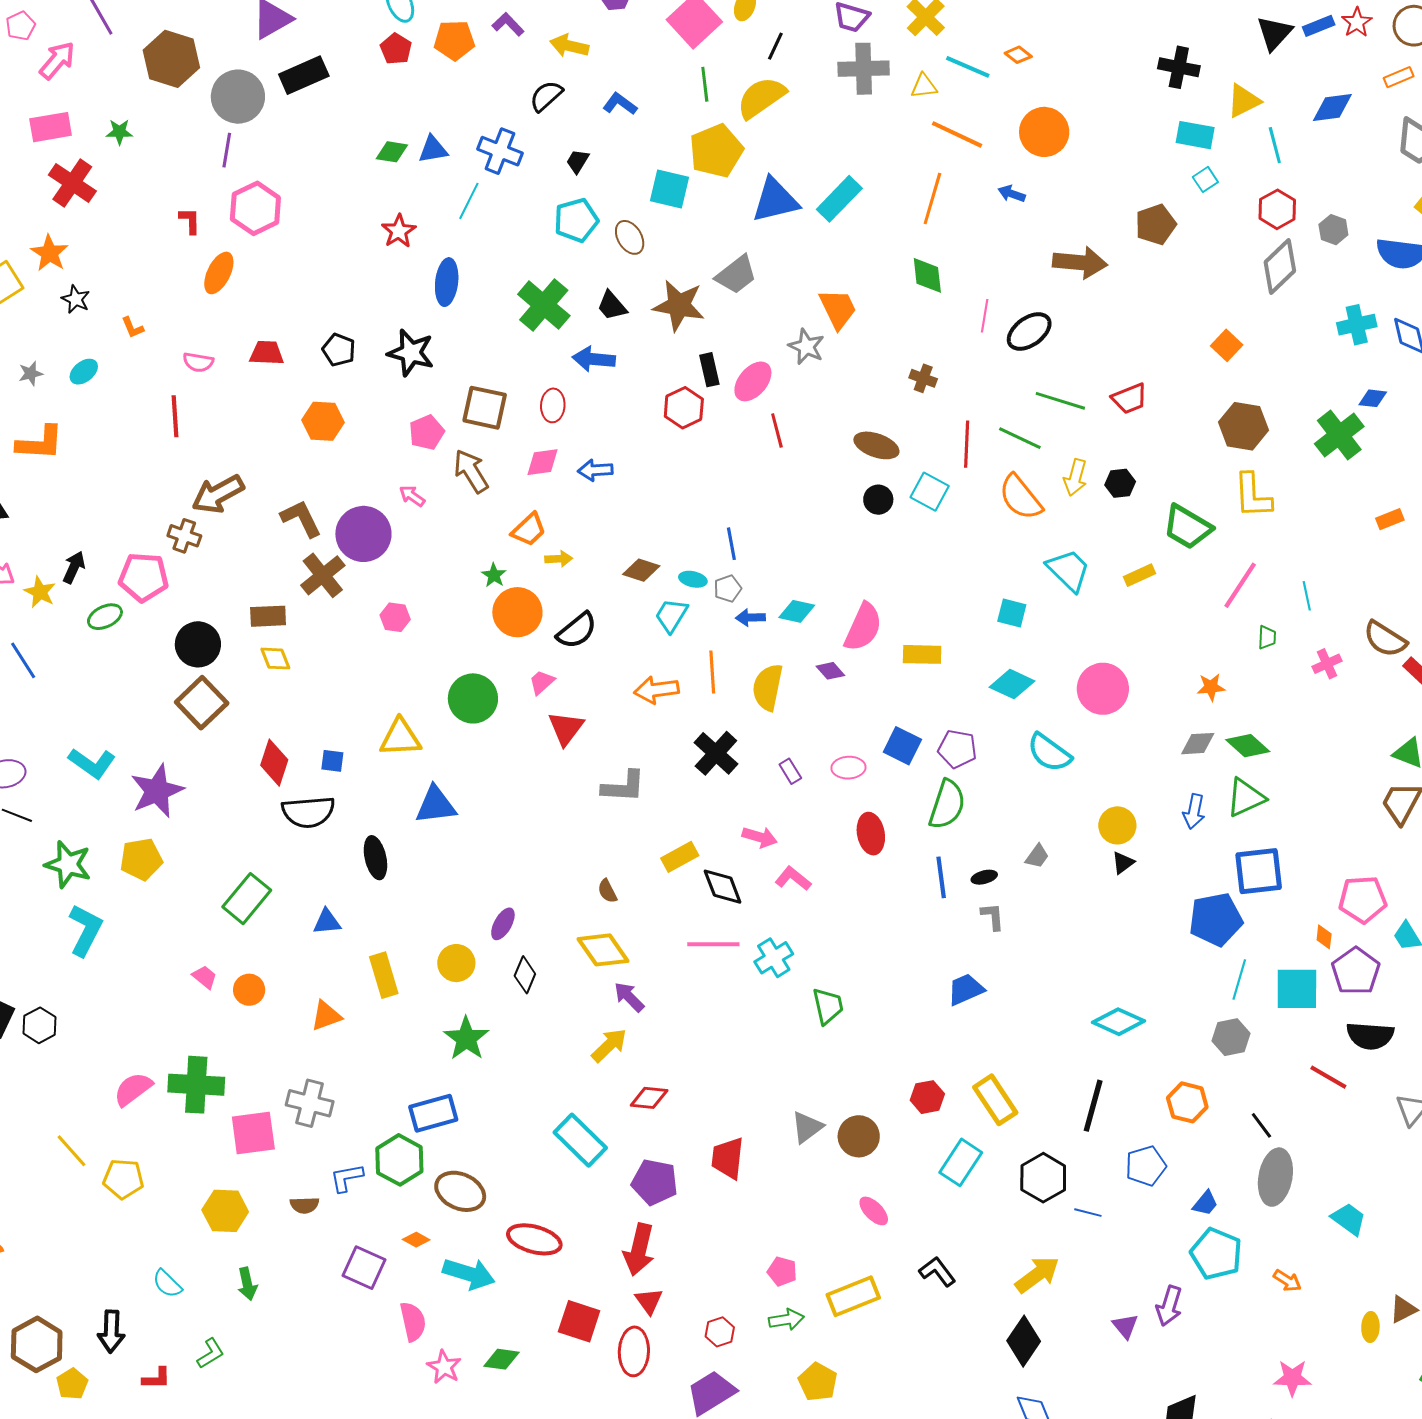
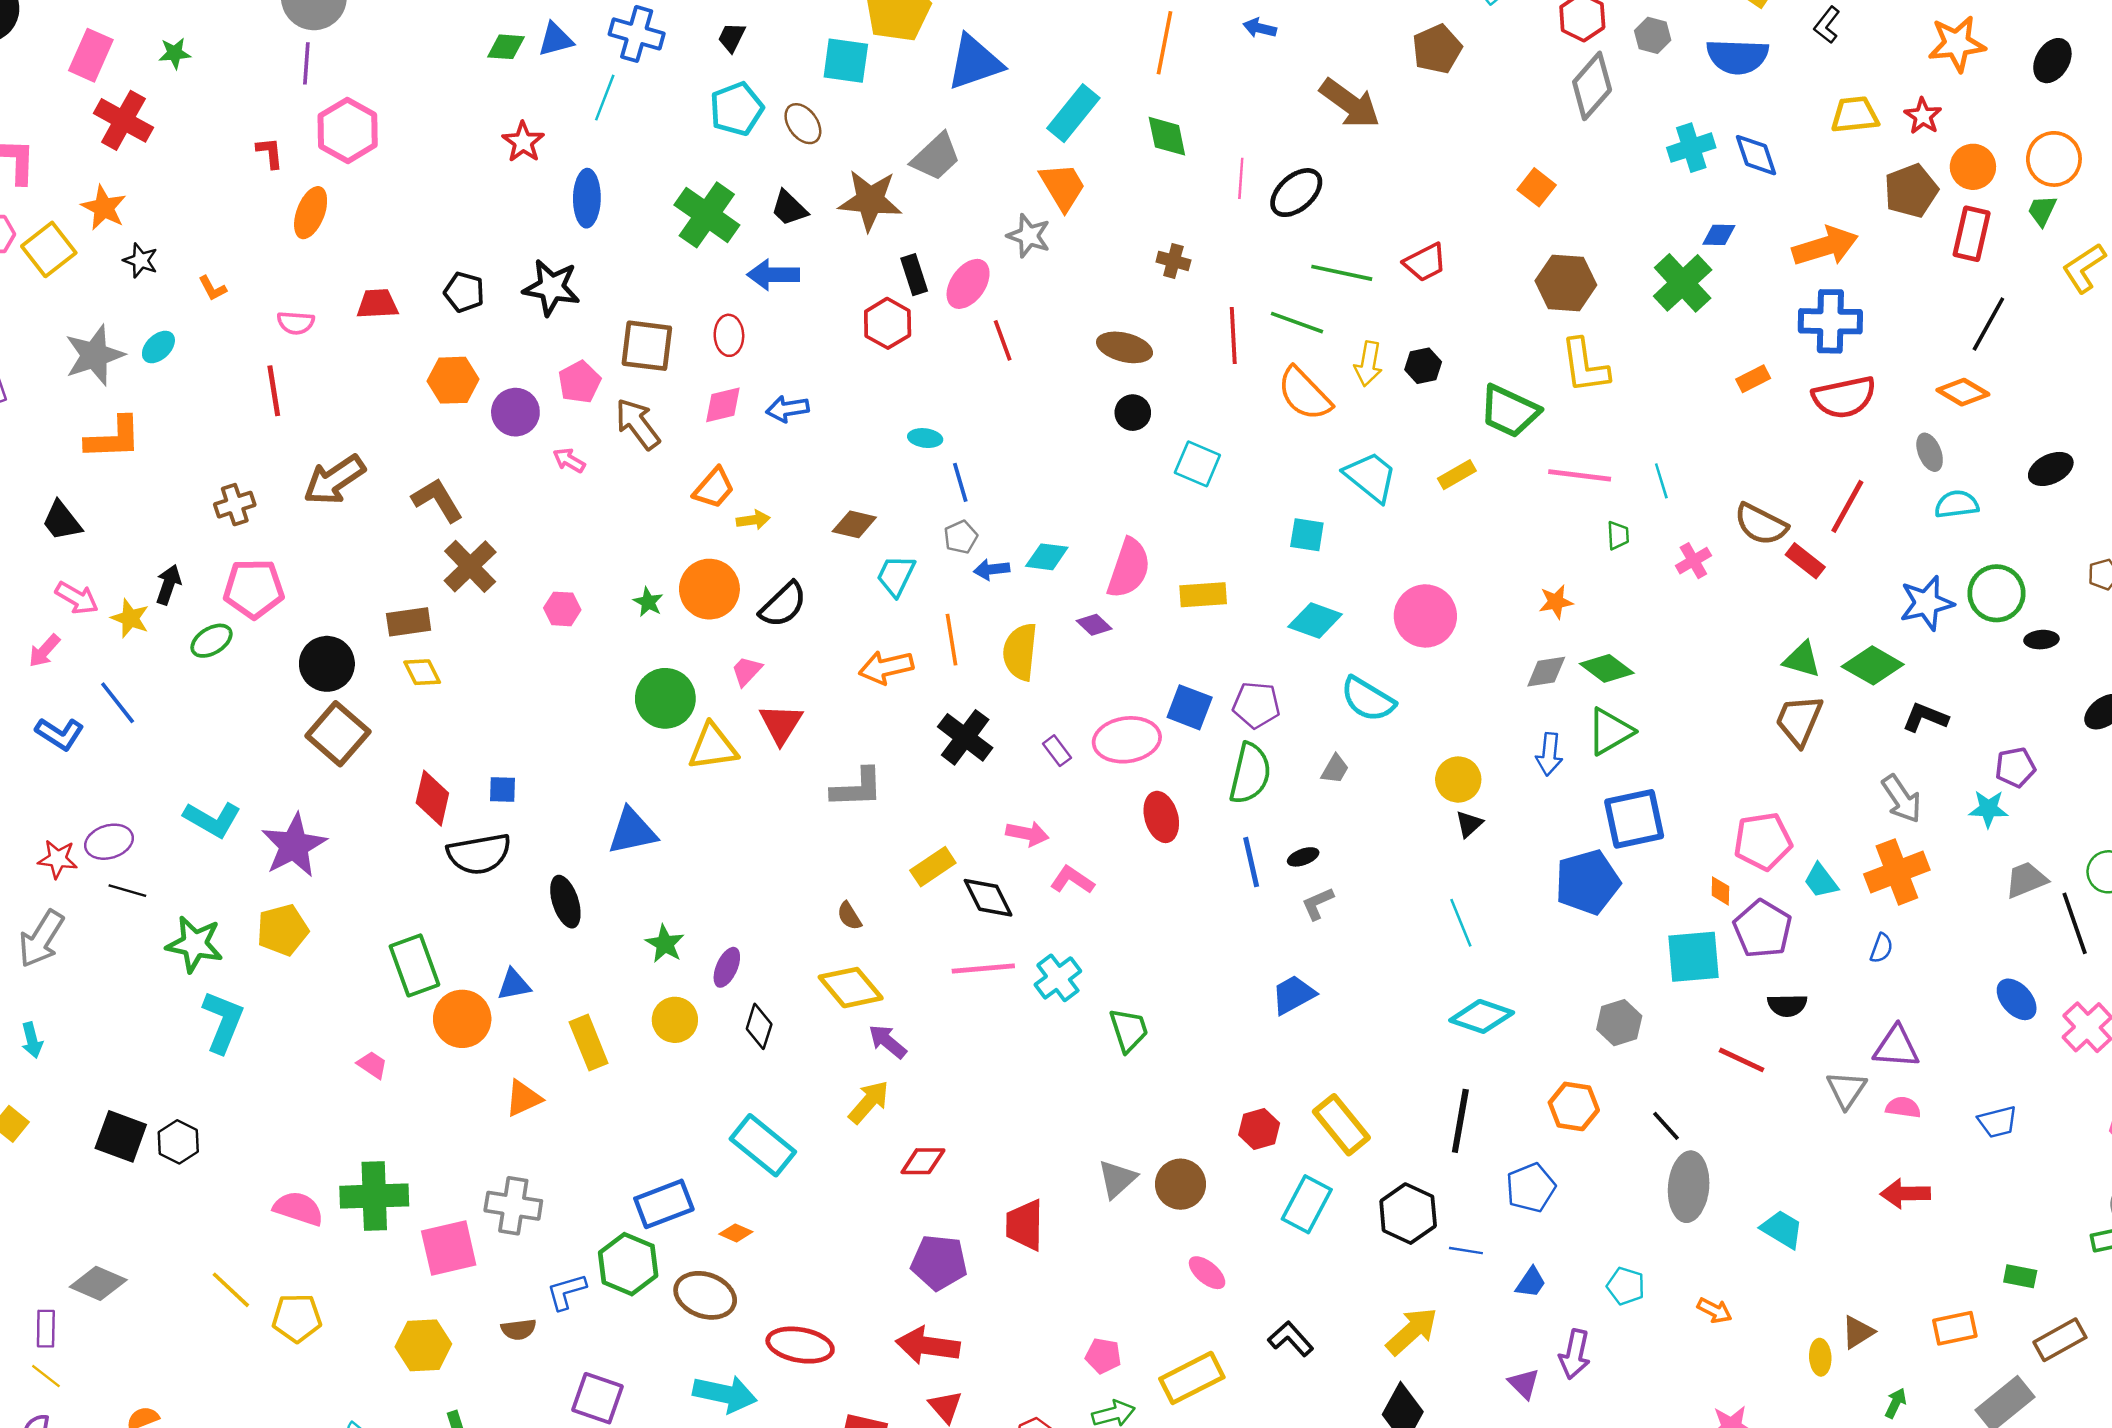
pink rectangle: (51, 127) -> (91, 55), turned -51
cyan rectangle: (839, 199) -> (1073, 113), moved
brown arrow: (1080, 262) -> (1350, 103), turned 36
gray star: (31, 373) -> (94, 355), size x2.0
cyan square: (930, 492) -> (1197, 464), moved
purple circle: (363, 534) -> (515, 412), moved, size x0.7
brown cross: (184, 536) -> (235, 505), moved, turned -32
green star: (494, 575) -> (648, 602), moved
cyan ellipse: (693, 579) -> (925, 438), moved
pink line: (1240, 585) -> (1580, 475), turned 69
yellow triangle: (400, 738) -> (713, 747), moved
pink ellipse: (848, 768) -> (1127, 740), size x1.6
gray trapezoid: (1037, 856) -> (1335, 769), moved
green rectangle: (247, 899) -> (414, 965), turned -54
gray L-shape: (993, 917) -> (1318, 904), turned -104
cyan line: (1239, 979) -> (1461, 923), moved, turned -33
orange circle: (249, 990) -> (462, 1019), moved, size x1.5
black semicircle: (1370, 1036) -> (1787, 1005), size x0.7
green star: (466, 1038) -> (665, 944), moved, size x0.7
pink semicircle: (133, 1089) -> (298, 1208), turned 60
cyan rectangle: (580, 1140) -> (763, 1145), moved
blue trapezoid: (1205, 1203) -> (1531, 1282), moved
orange diamond: (416, 1240) -> (736, 1233), moved
red arrow: (639, 1250) -> (928, 1346), turned 90
cyan pentagon: (1216, 1254) -> (1626, 1286), size x0.6

